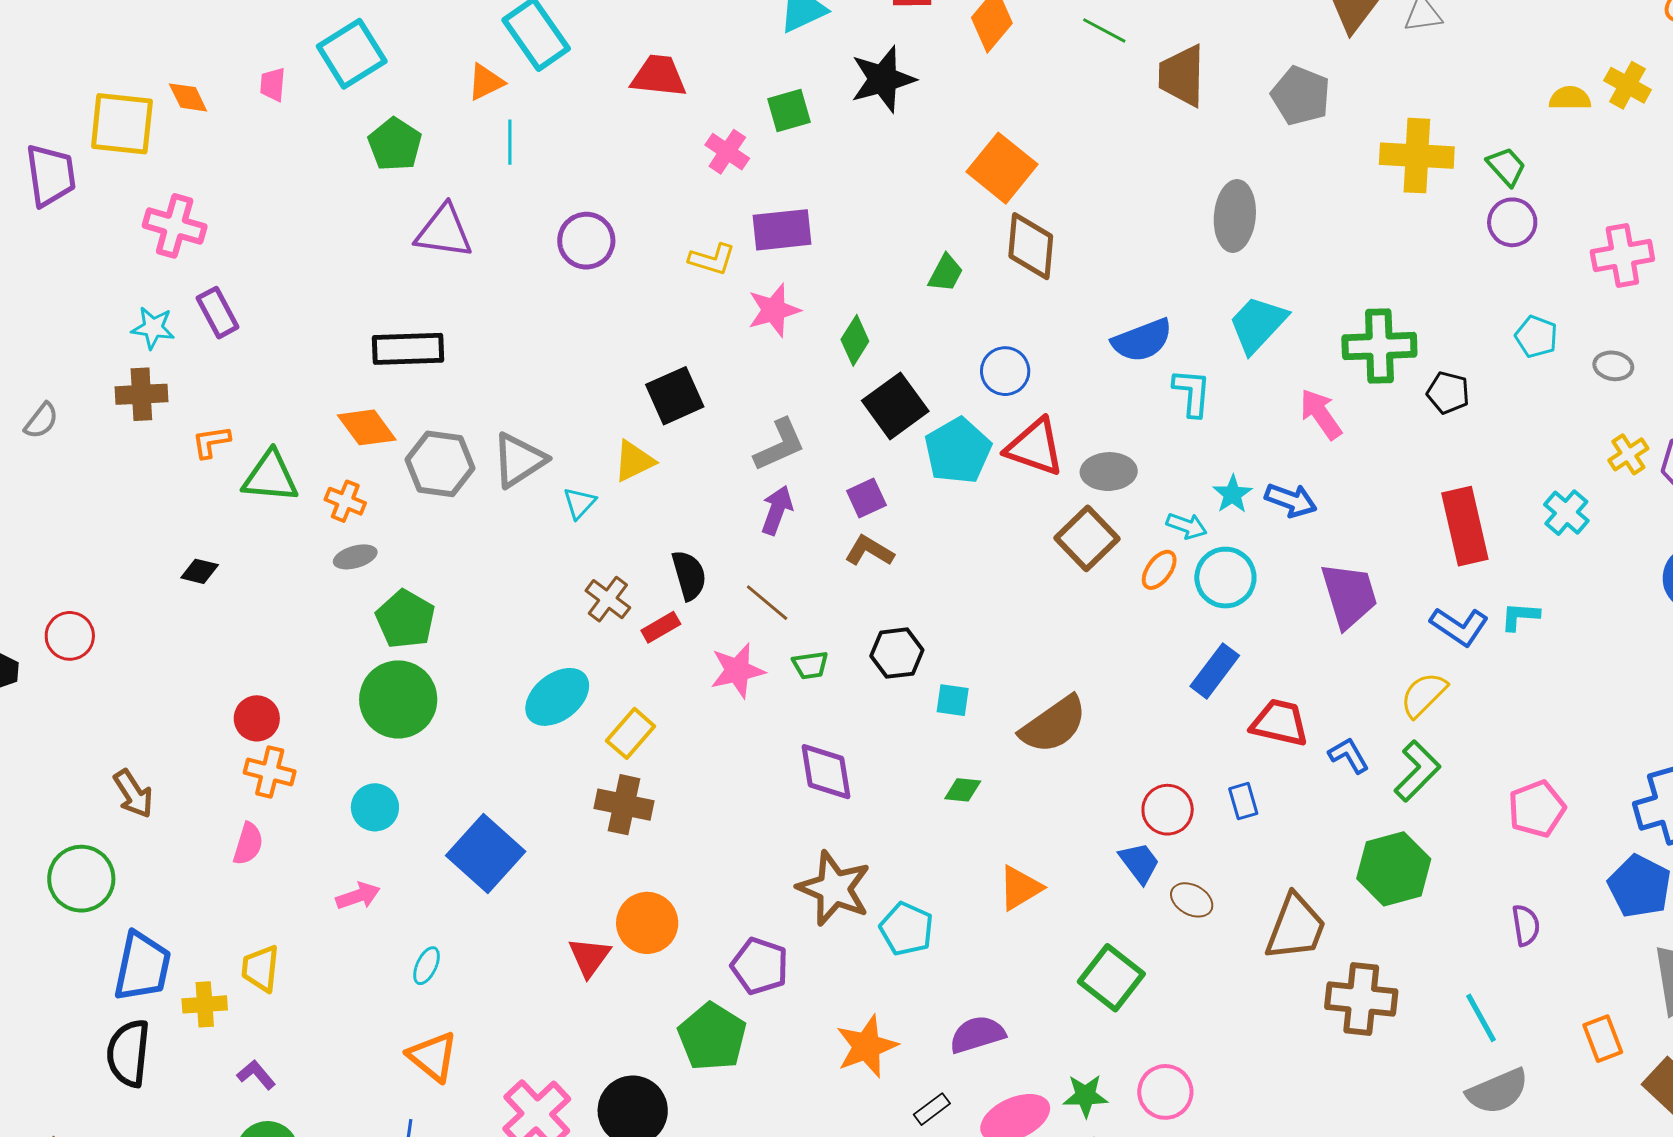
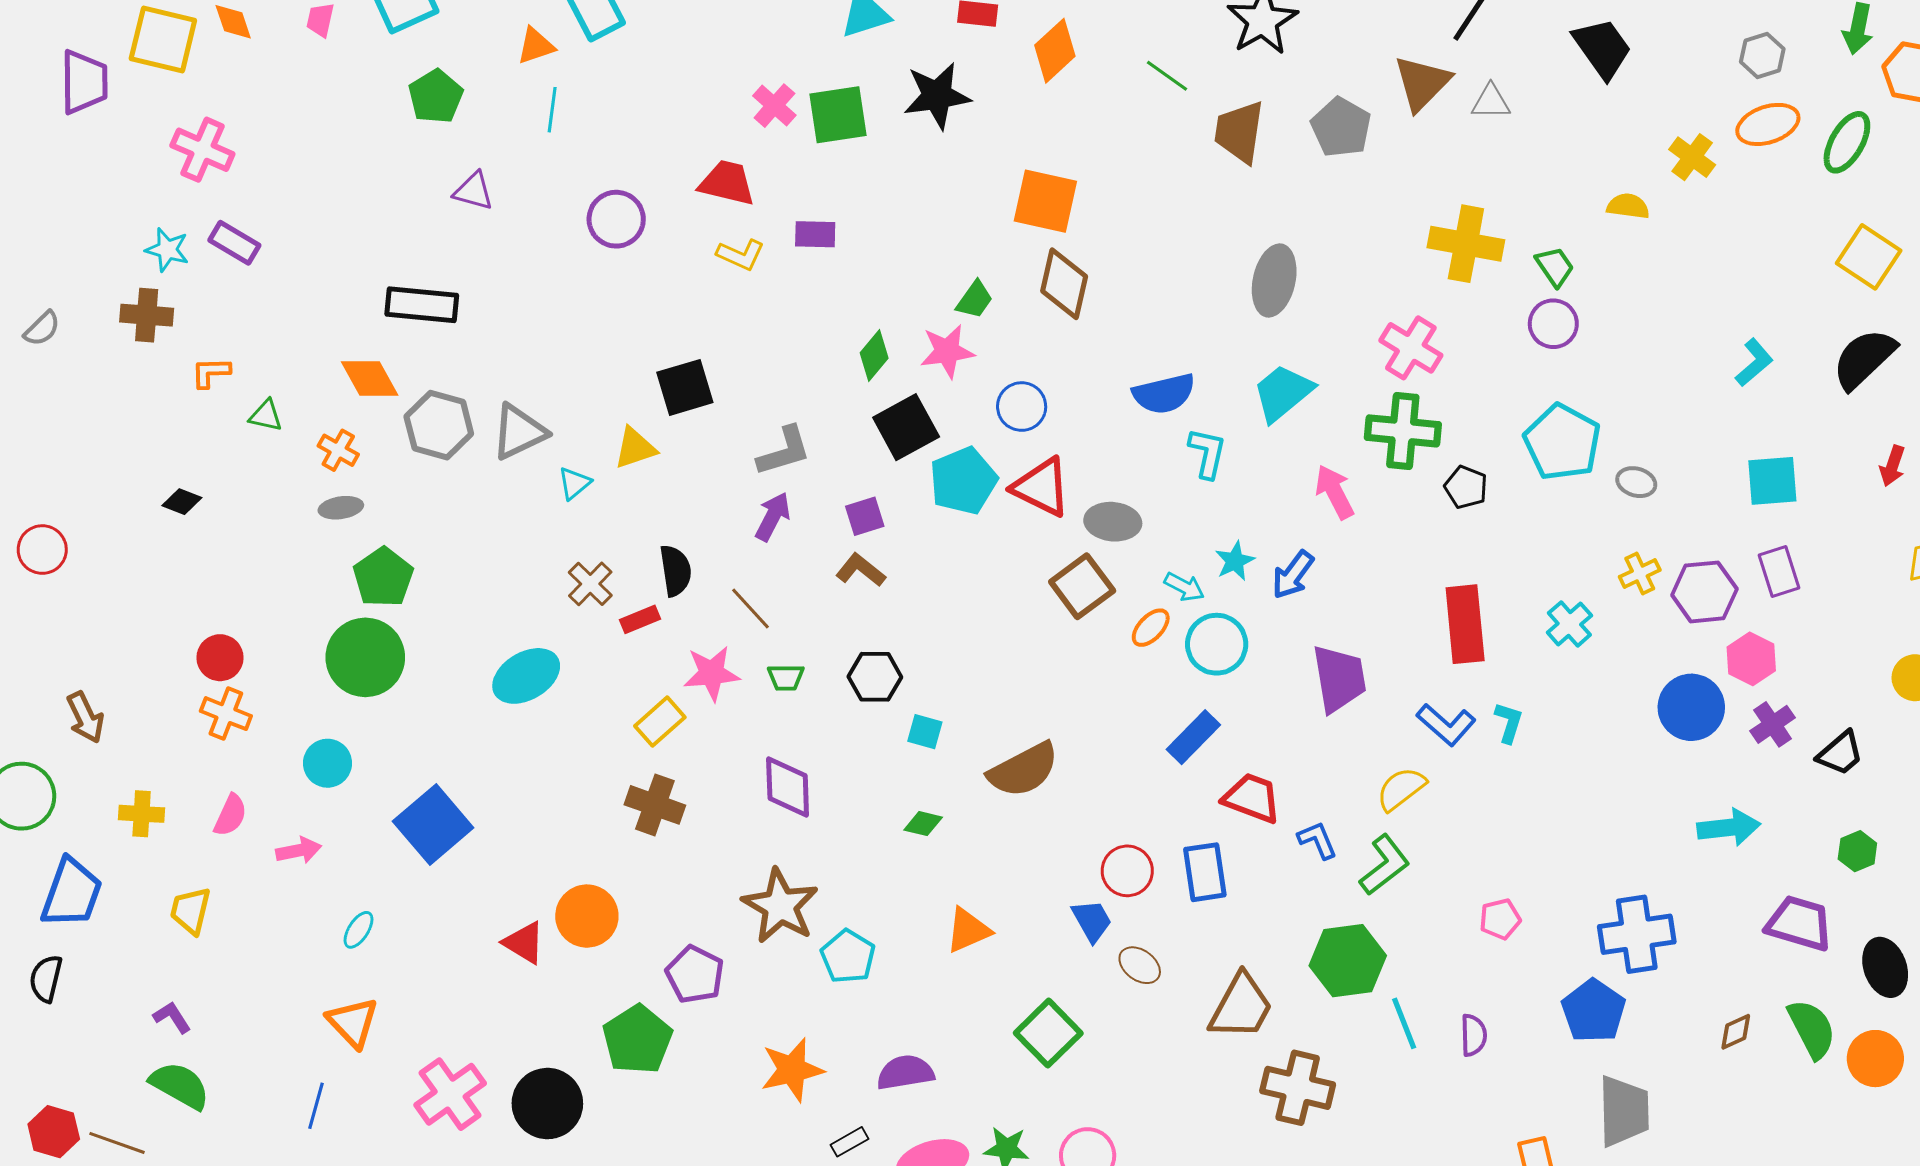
red trapezoid: (659, 76) -> (727, 183), moved
yellow cross: (1628, 85) -> (1692, 157), moved
gray pentagon: (1301, 96) -> (1341, 127), moved
green square: (789, 110) -> (838, 115), size x1.4
pink cross: (727, 152) -> (774, 106), moved
orange square: (1002, 168) -> (1045, 201), turned -34
purple rectangle: (782, 230) -> (815, 234), size x0.7
purple triangle: (444, 232) -> (474, 191), size x0.7
pink cross: (1622, 255) -> (1411, 348), moved, turned 34
pink star: (774, 310) -> (947, 351), moved
purple rectangle: (218, 313) -> (234, 243), turned -39
cyan pentagon: (1536, 337) -> (1562, 442), size x1.8
green triangle: (270, 477) -> (266, 416), size x0.6
blue arrow: (1291, 500) -> (1293, 575), turned 99
cyan L-shape: (1520, 616) -> (1509, 722), turned 96
yellow rectangle: (631, 733) -> (660, 722), moved
blue rectangle: (1243, 801) -> (1205, 872), size x1.6
brown cross: (624, 805) -> (655, 805), moved
pink pentagon: (1537, 809) -> (1500, 919), size x0.7
pink semicircle: (248, 844) -> (230, 815), moved
red triangle: (589, 957) -> (524, 943), turned -42
yellow cross: (205, 1004) -> (142, 814), moved
cyan line: (1481, 1018) -> (1404, 1023), moved
black semicircle: (128, 1053) -> (46, 979), size x0.7

